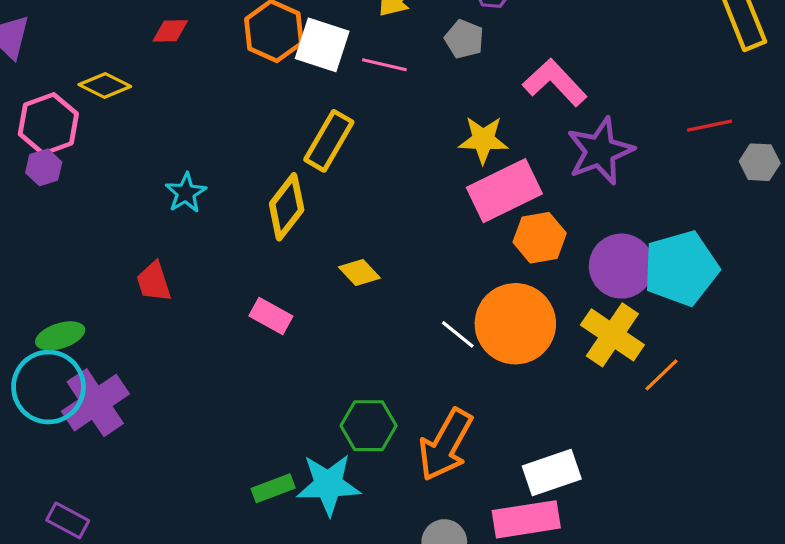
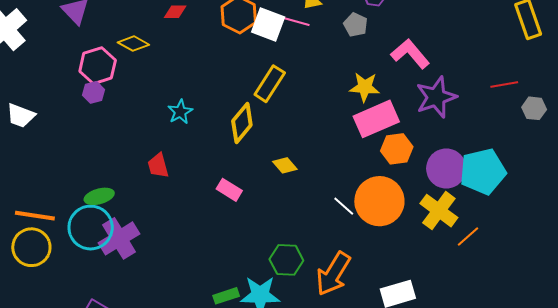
pink line: (384, 65) -> (296, 21), moved

